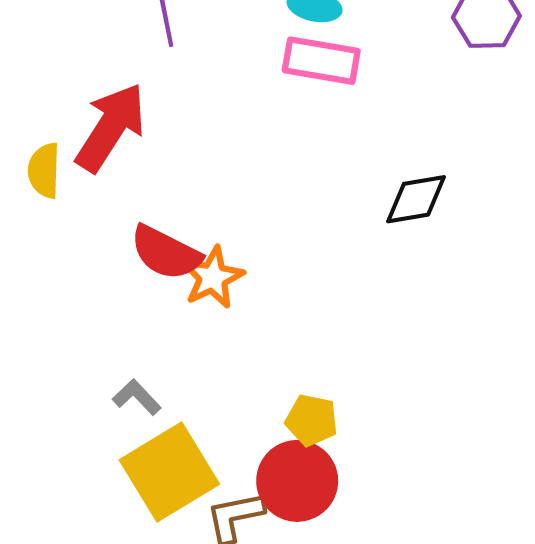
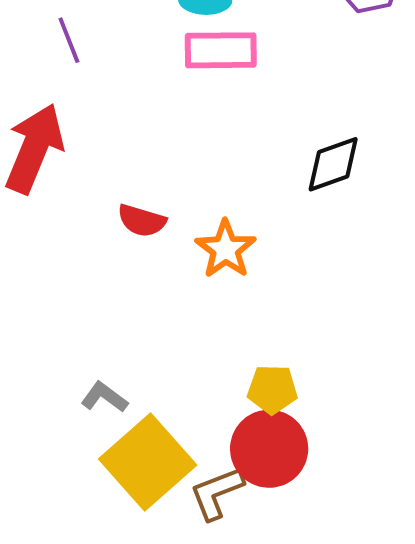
red semicircle: (166, 253) -> (142, 221), moved, size x0.7
orange star: (213, 277) -> (226, 249), moved

